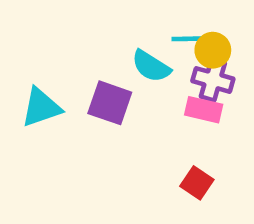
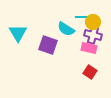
cyan triangle: (41, 107) -> (18, 33), moved, turned -42
red square: (197, 183) -> (90, 72), moved

